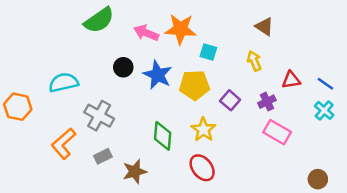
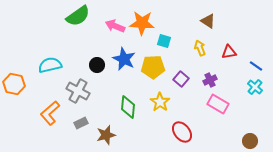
black circle: (123, 67) -> (97, 65), moved
red triangle: (291, 80) -> (229, 52), moved
red ellipse: (202, 168) -> (182, 132), moved

